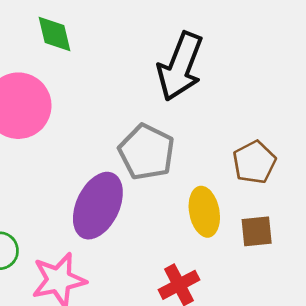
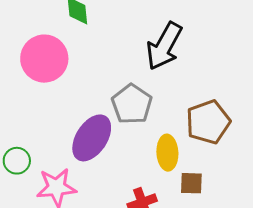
brown pentagon: (254, 162) -> (208, 122), size x1.4
brown square: (257, 231) -> (191, 183), moved

